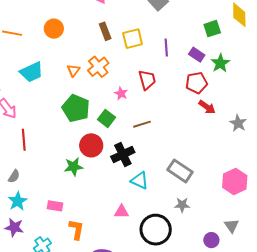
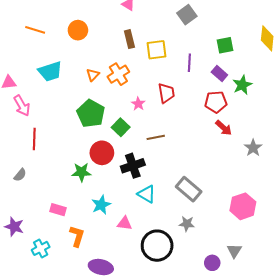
green square: (212, 29) -> (225, 45), moved
cyan star: (18, 201) -> (101, 205), moved

